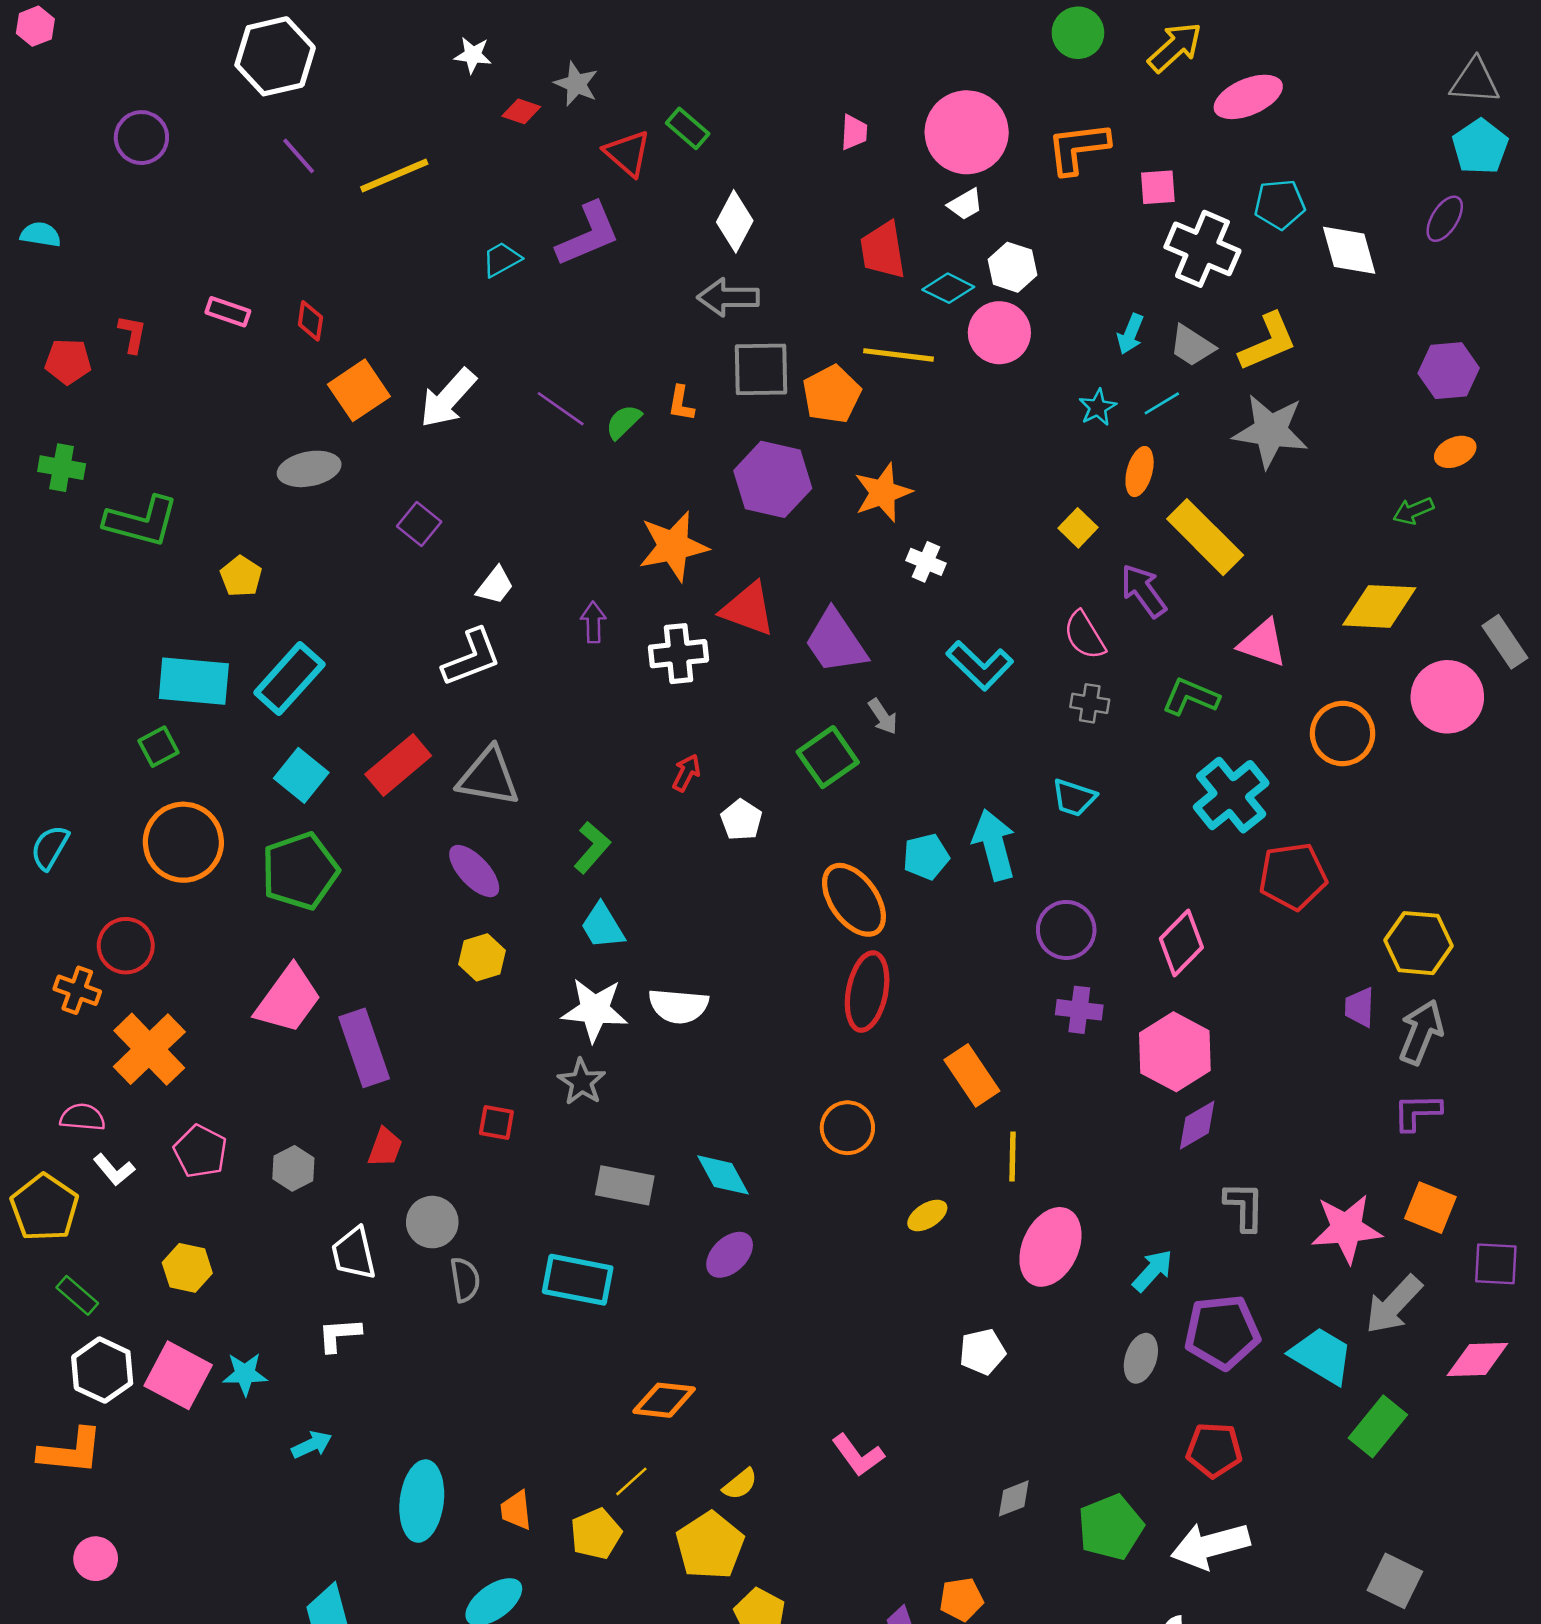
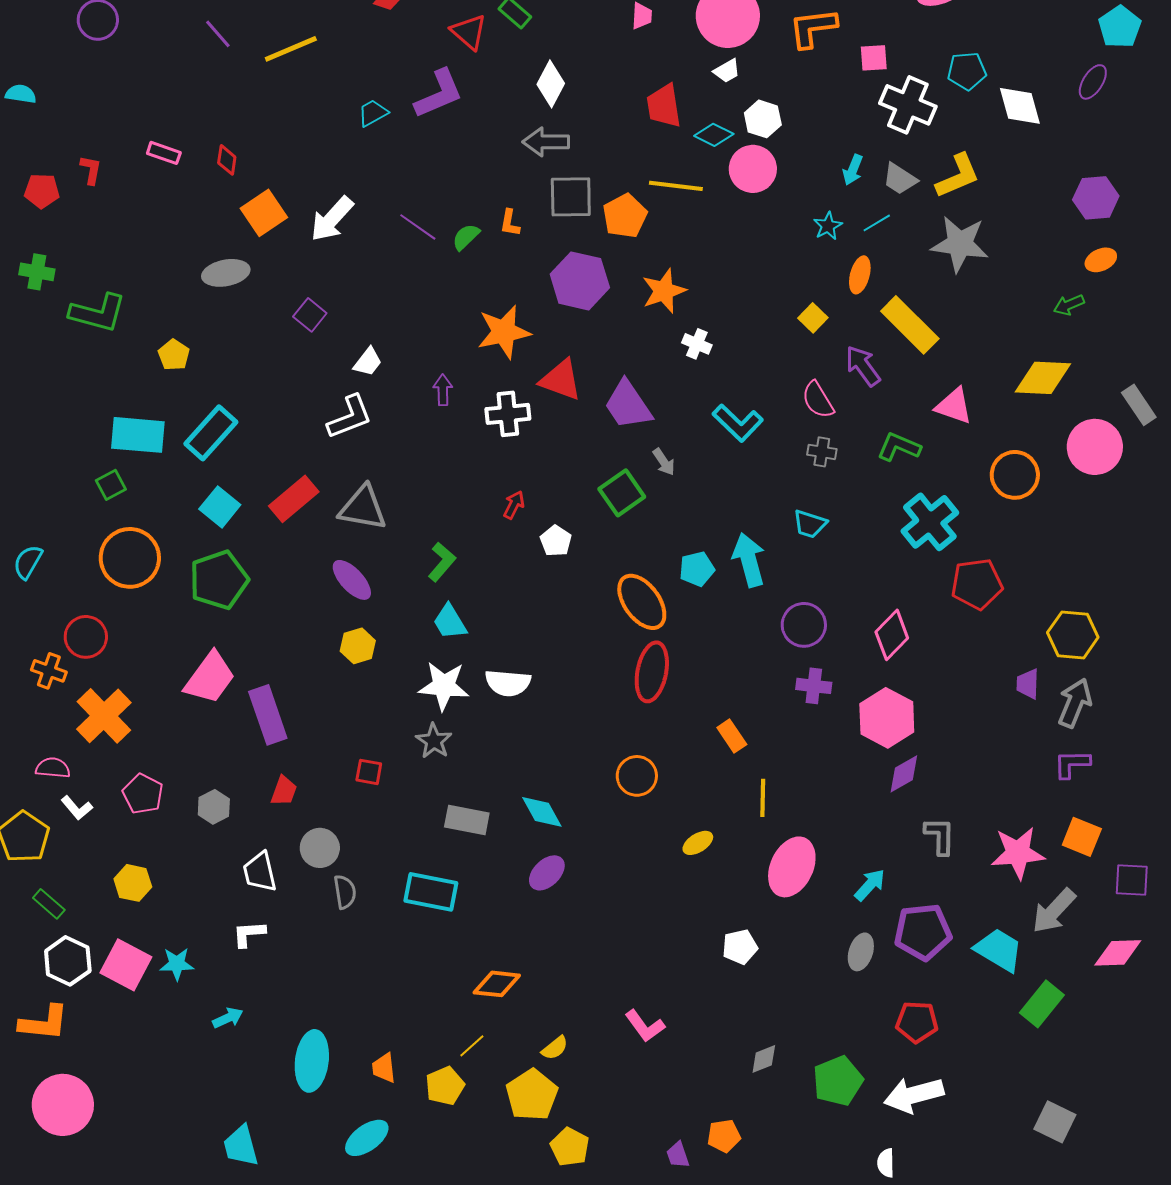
orange rectangle: (972, 1075) -> (732, 736), size x0.7
pink circle: (96, 1559) -> (63, 1105), size x1.8

